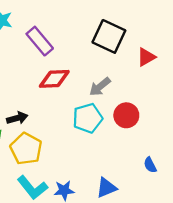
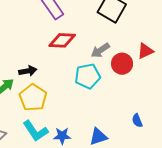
red triangle: (146, 57) -> (145, 51), moved
red circle: (126, 115) -> (122, 64), moved

